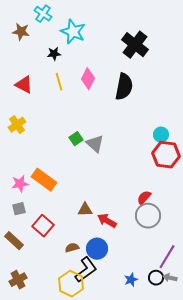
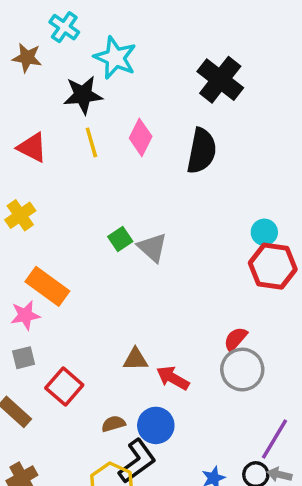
black star: (54, 54) -> (83, 95), size x1.6
orange rectangle: (44, 180) -> (47, 286), moved

